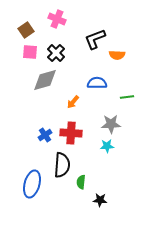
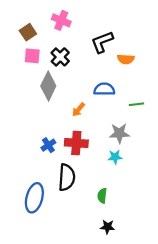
gray diamond: (45, 80) -> (48, 86), turned -48
green semicircle: (81, 182) -> (102, 196), moved
black star: (100, 200) -> (107, 227), moved

